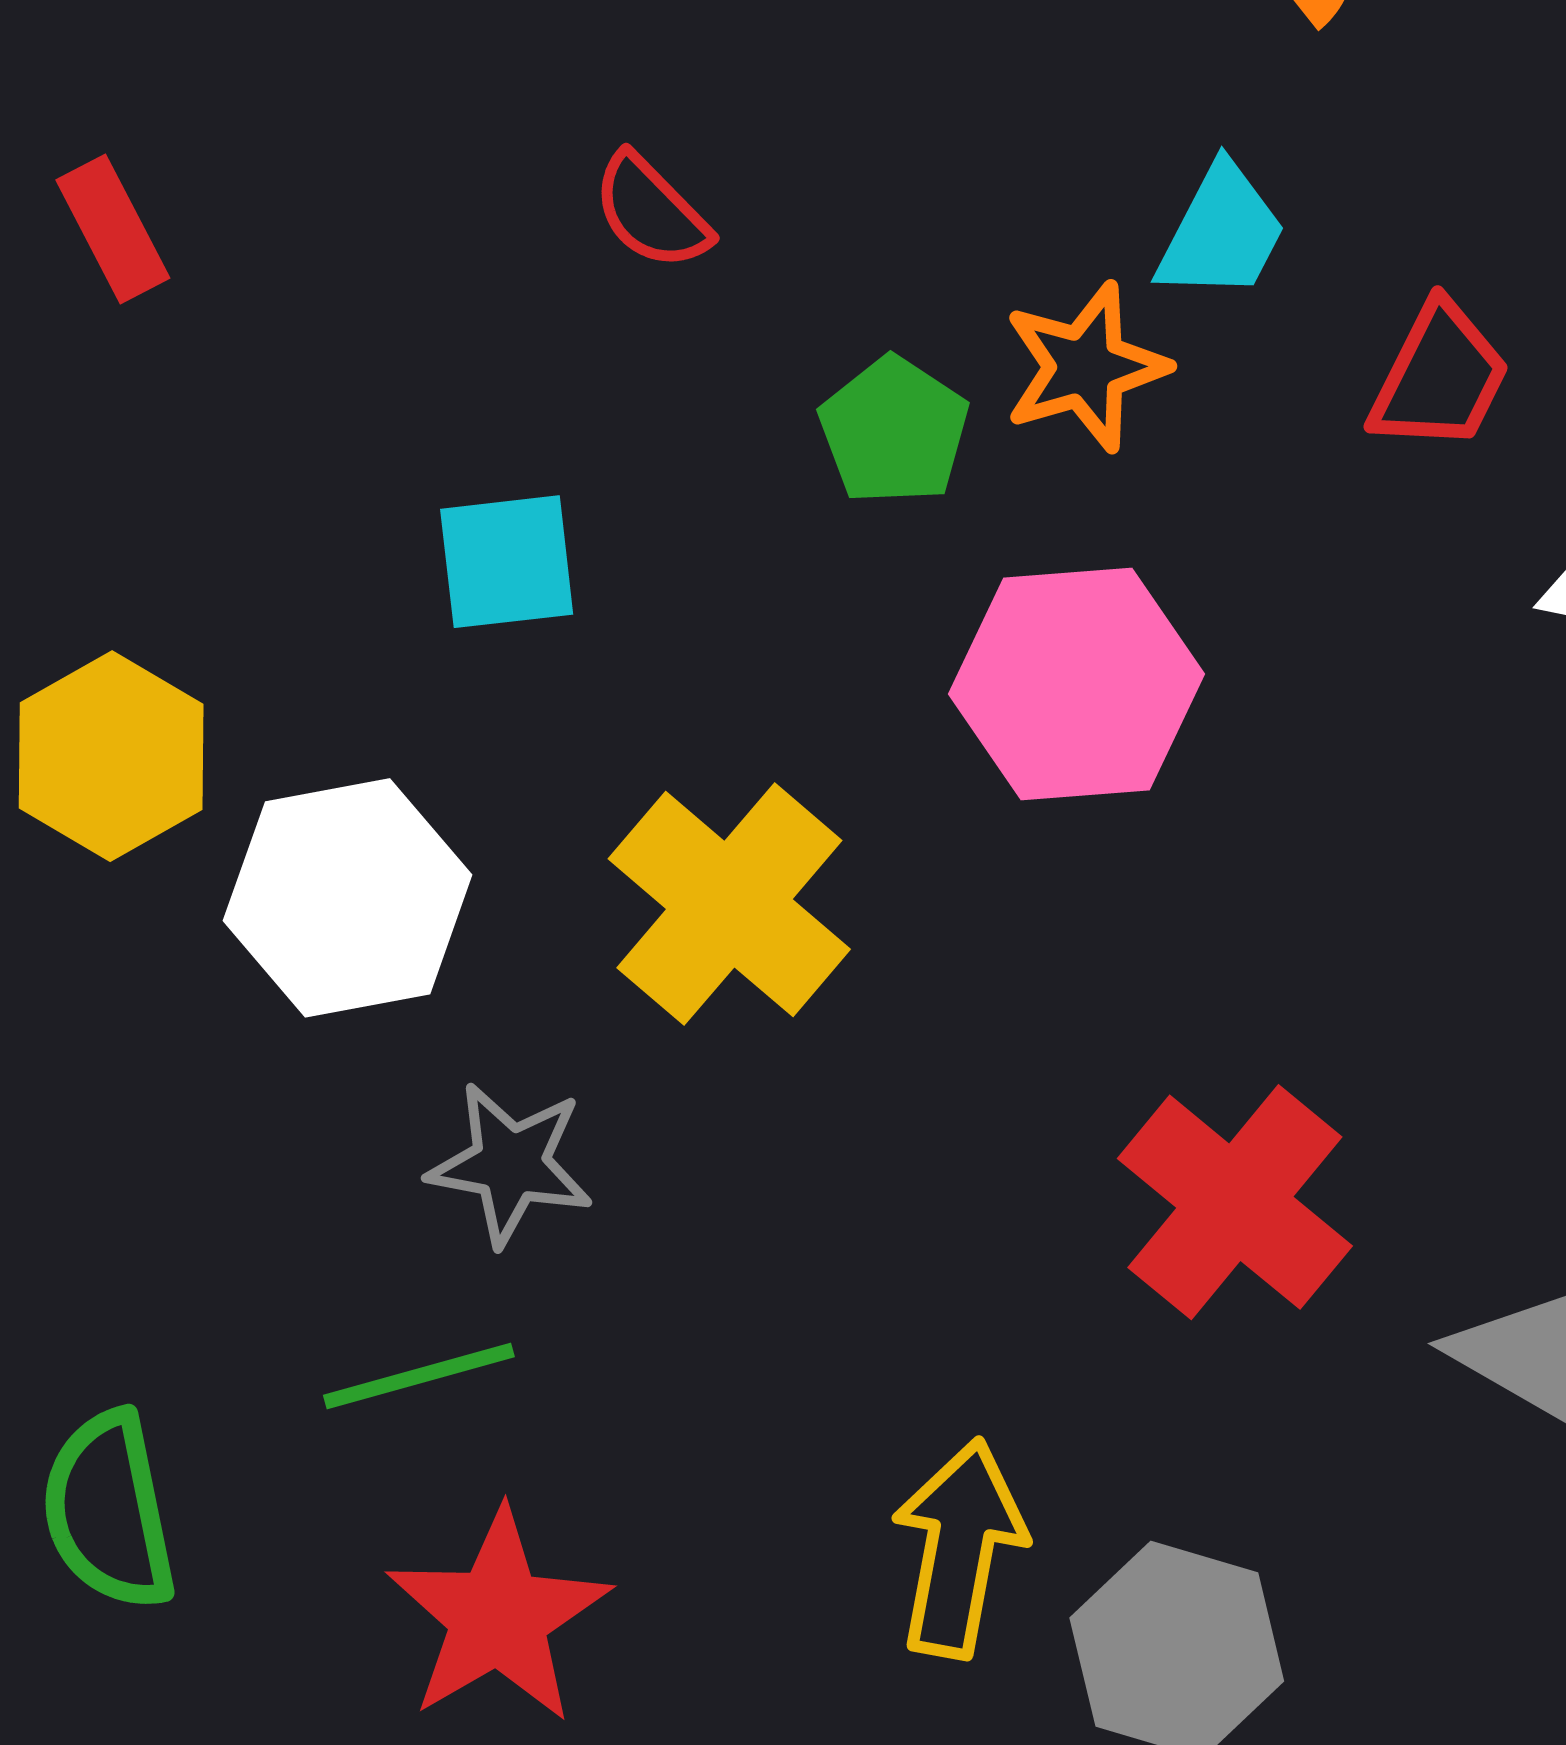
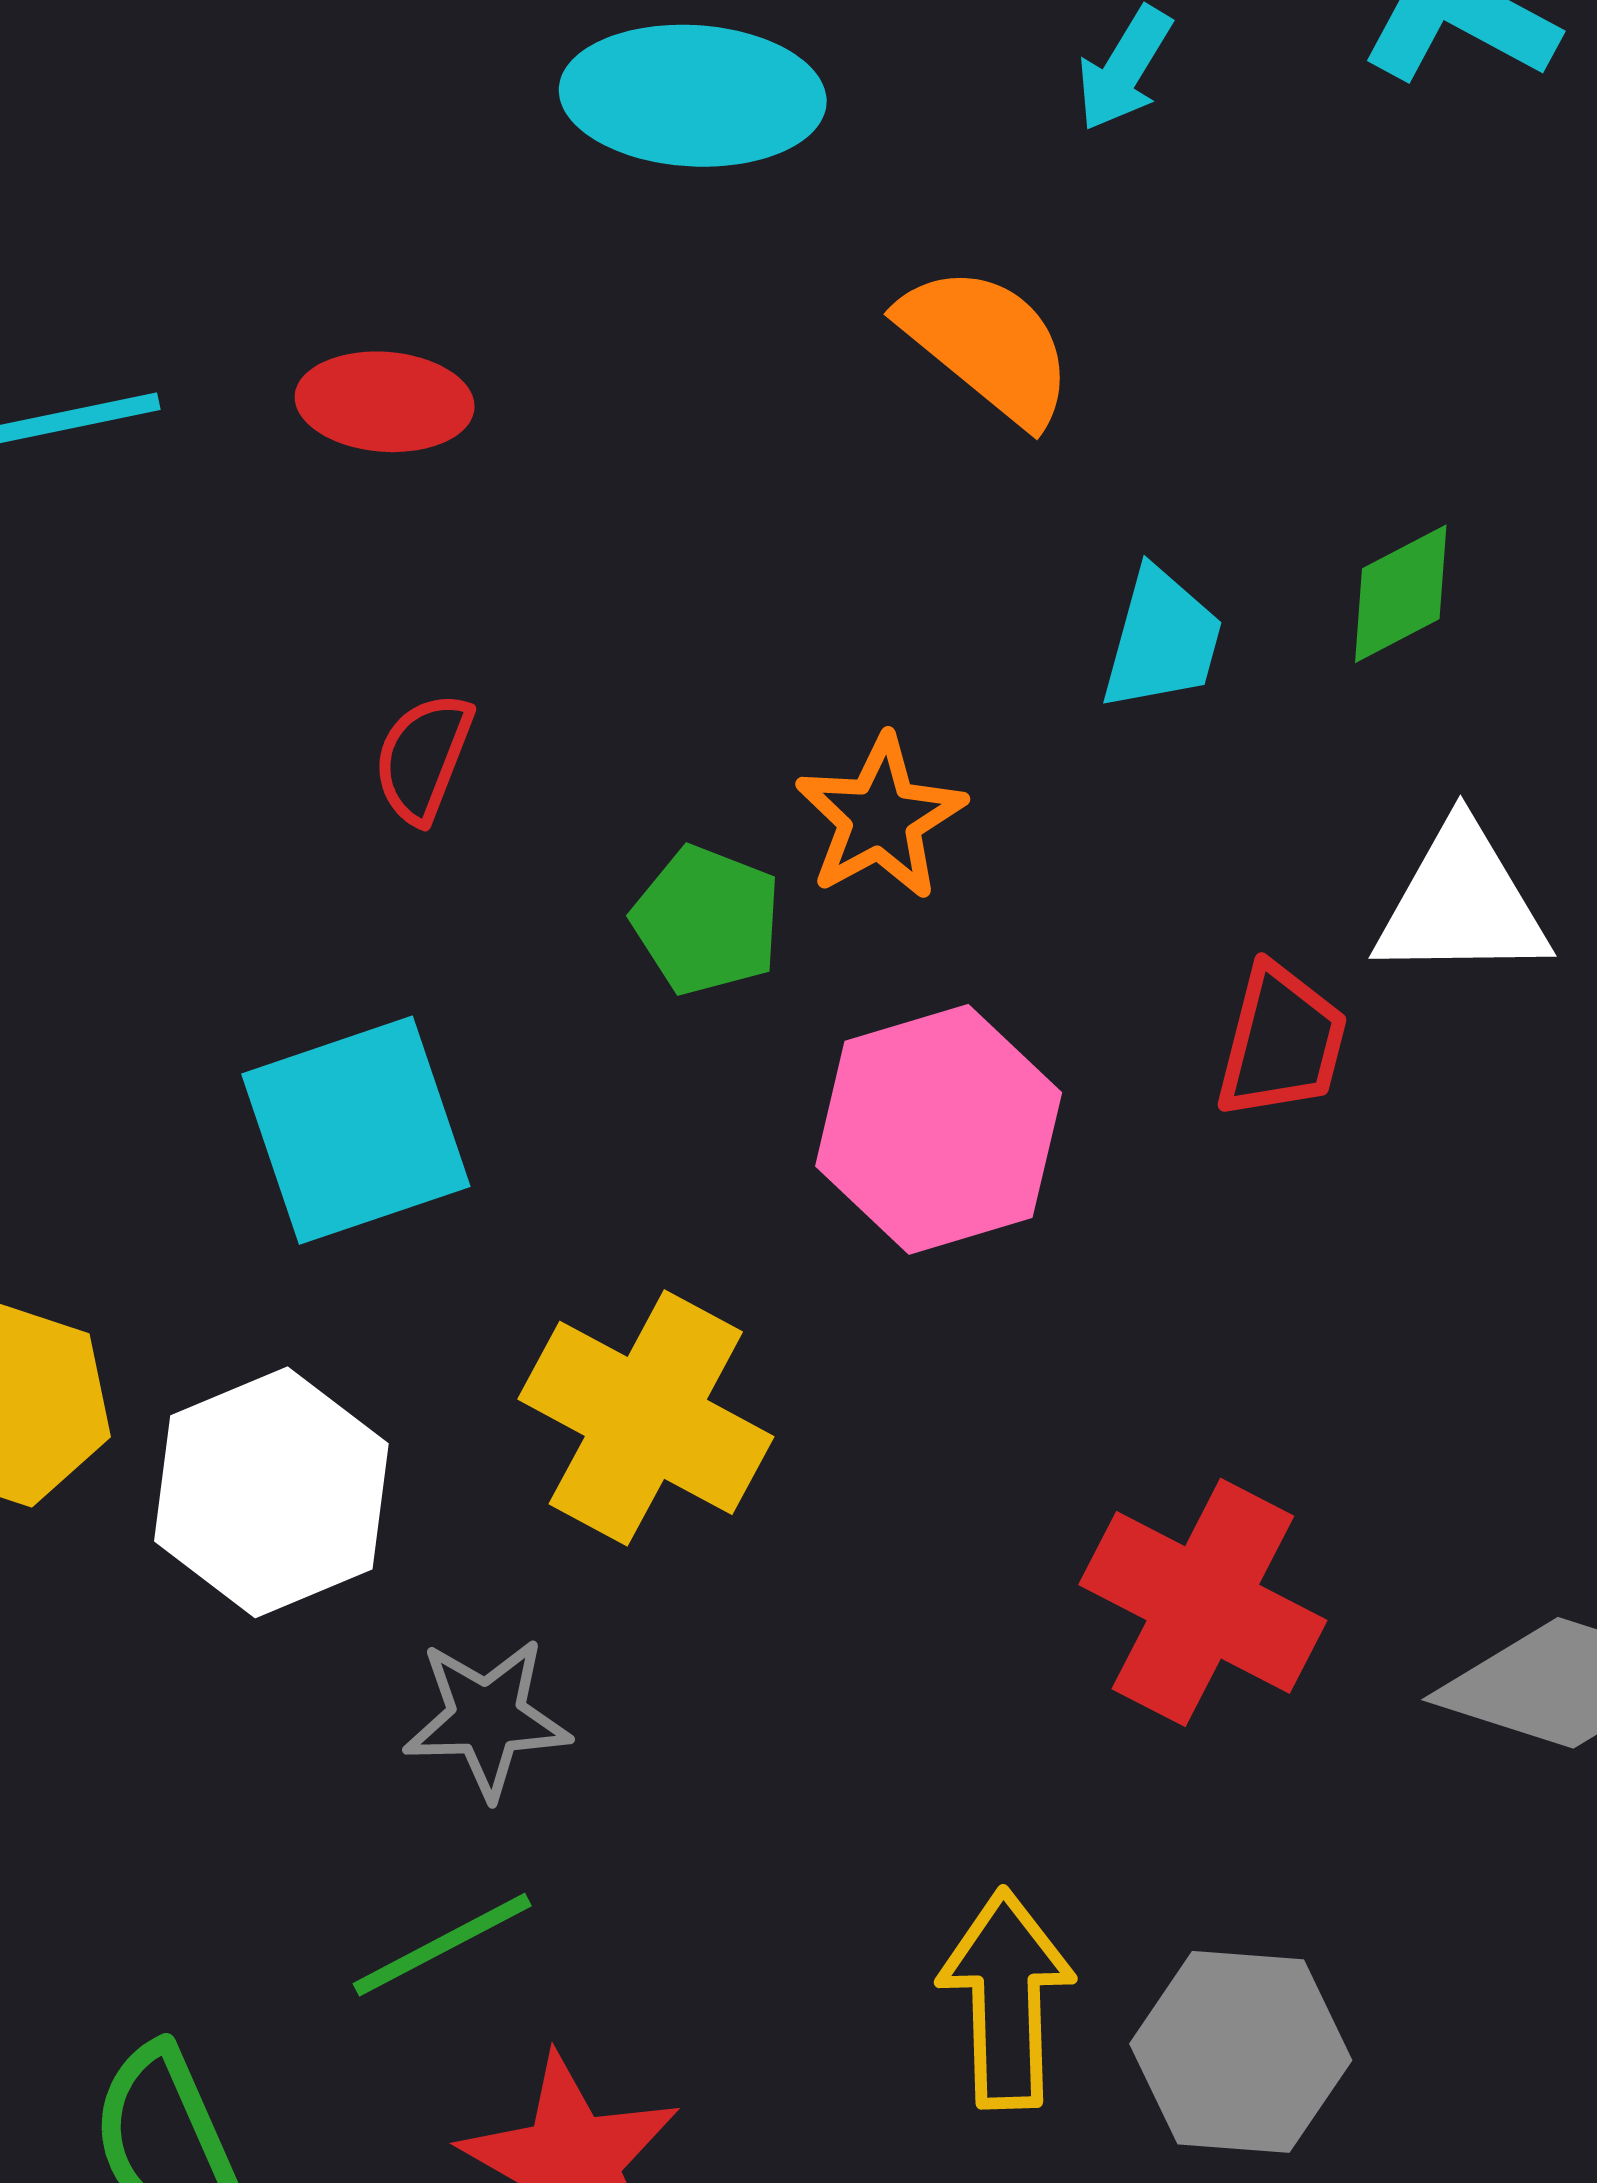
red semicircle: (651, 212) -> (423, 758), turned 78
cyan trapezoid: (1222, 232) -> (1162, 640), moved
red trapezoid: (1440, 377) -> (1282, 1042), moved
cyan square: (507, 562) -> (356, 1130), size x1.5

